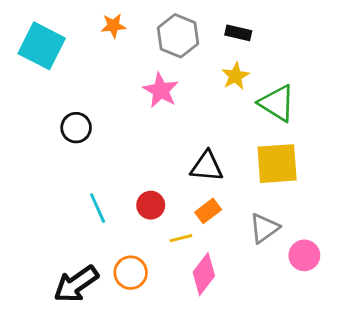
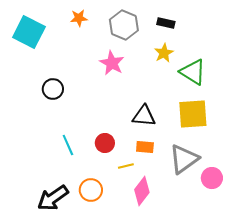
orange rectangle: (208, 211) -> (145, 147), turned 42
gray triangle: (264, 228) -> (184, 159), size x1.4

